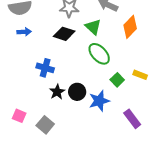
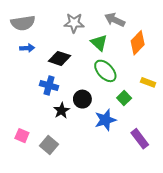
black diamond: (64, 34) -> (59, 58), moved
yellow rectangle: (140, 75) -> (148, 82), moved
black circle: (77, 92) -> (82, 99), moved

